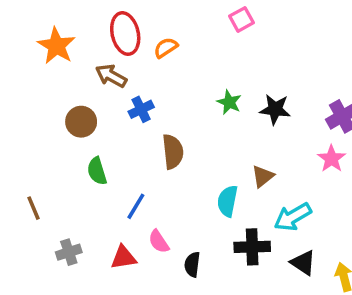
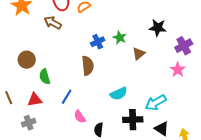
blue cross: (141, 109) -> (98, 42), moved
black star: (275, 109) -> (158, 28), moved
brown circle: (81, 122) -> (27, 60), moved
brown triangle: (263, 176) -> (139, 54), moved
cyan semicircle: (227, 201) -> (119, 94), turned -126
red triangle: (123, 257) -> (35, 100), moved

